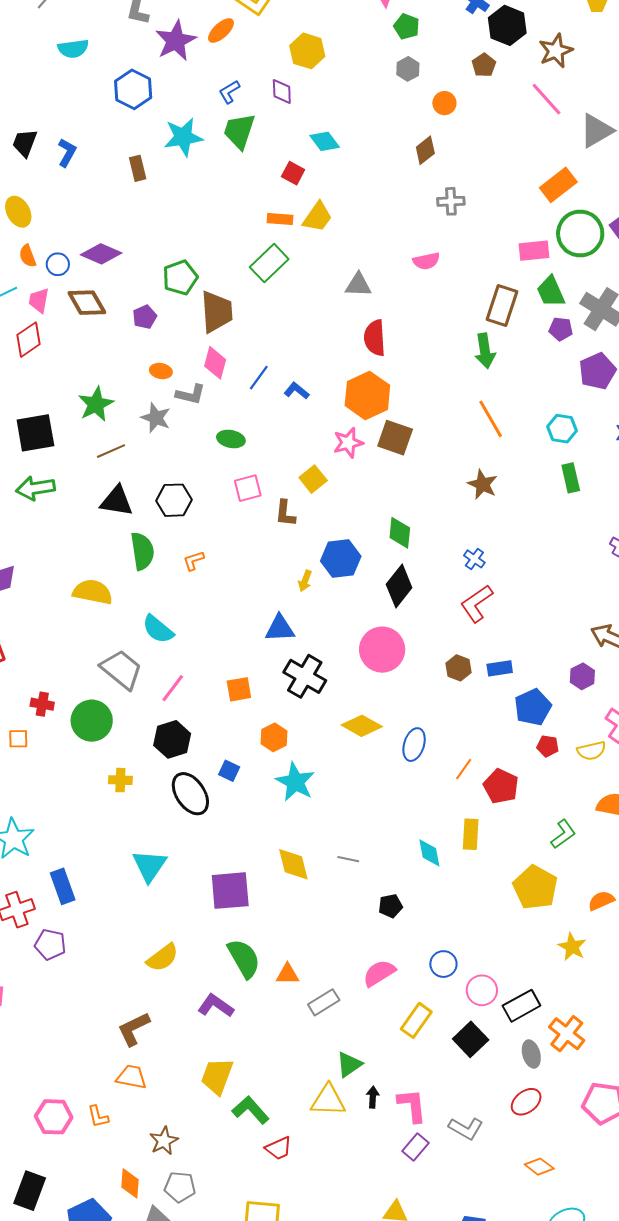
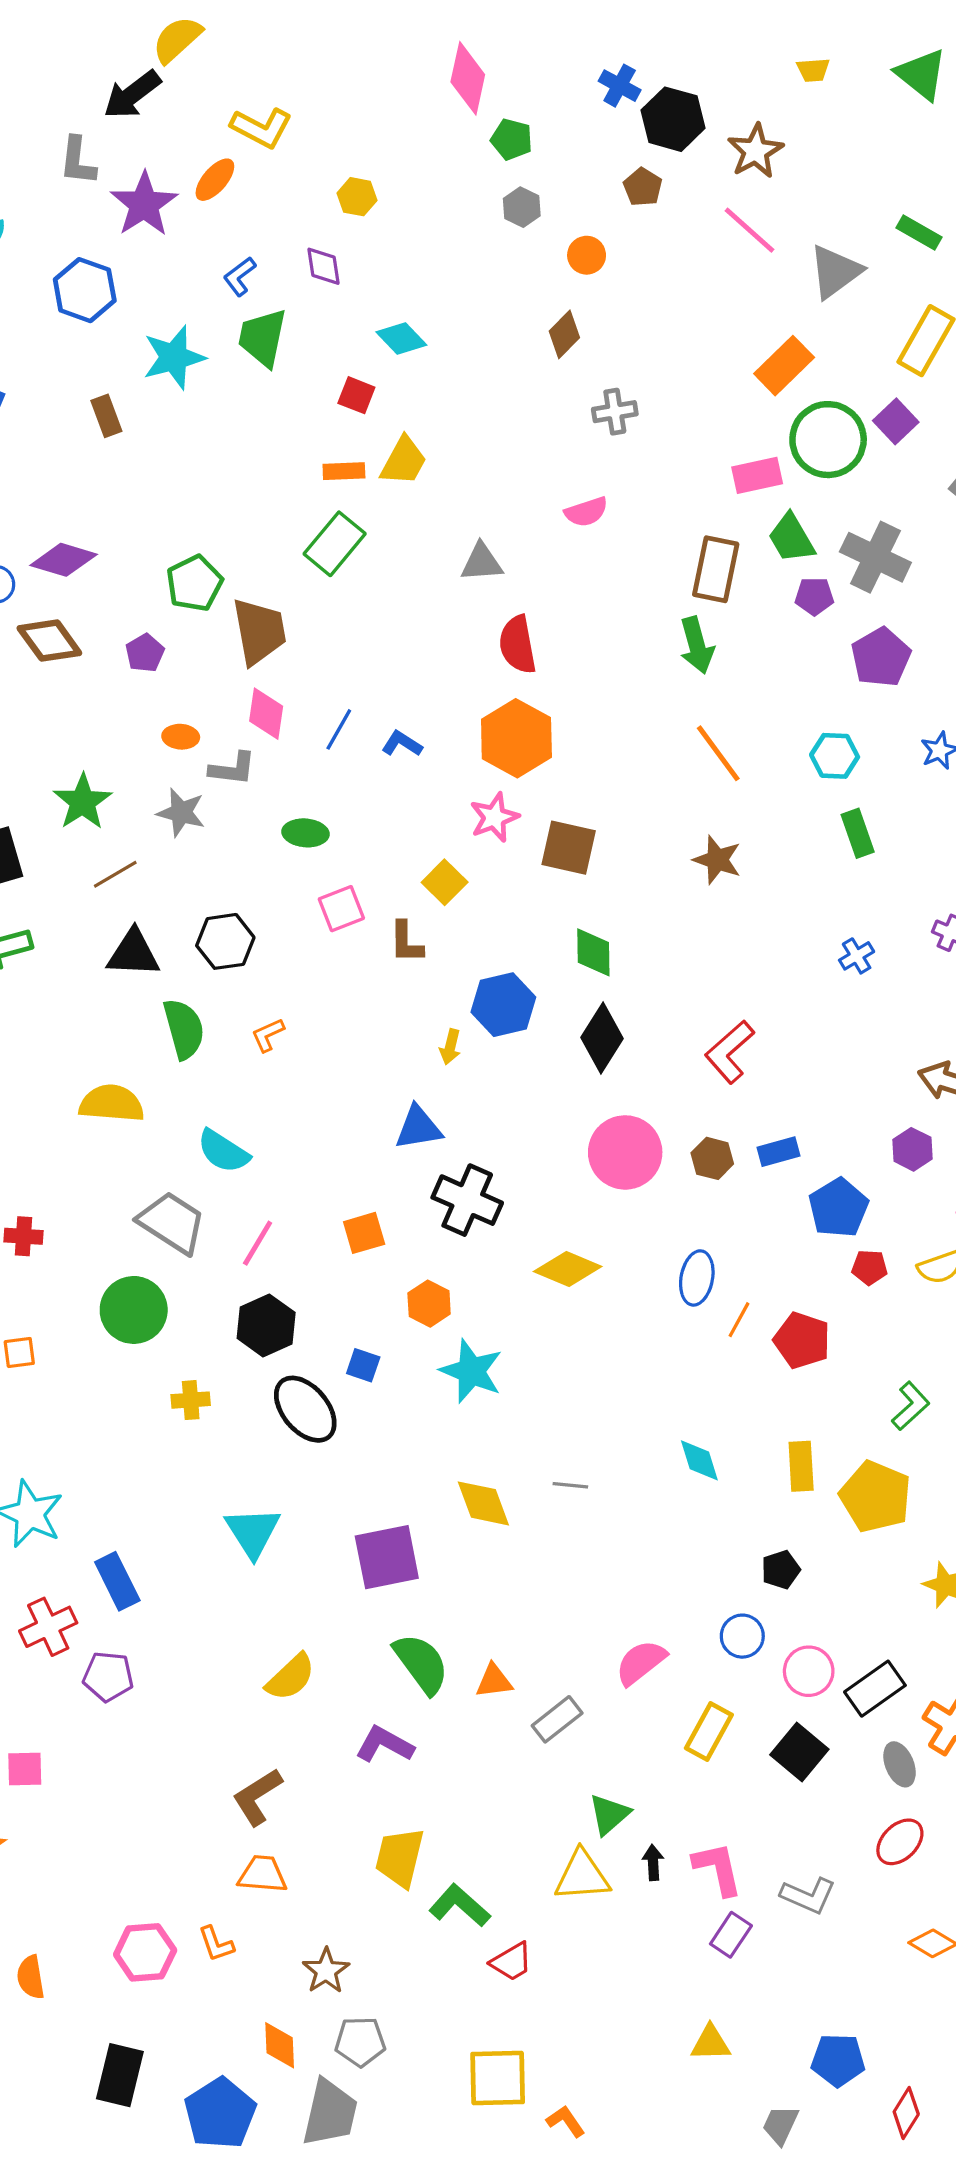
yellow hexagon: (307, 51) -> (357, 197), size x0.7
brown square: (395, 438) -> (569, 848), moved
blue cross: (474, 559) -> (857, 956), moved, turned 30
pink circle: (382, 650) -> (625, 1152), moved
red cross: (42, 704) -> (24, 1236), moved
blue ellipse: (414, 745) -> (697, 1278), moved
yellow rectangle: (471, 834) -> (801, 1466), moved
black pentagon: (390, 906) -> (781, 1570), moved

